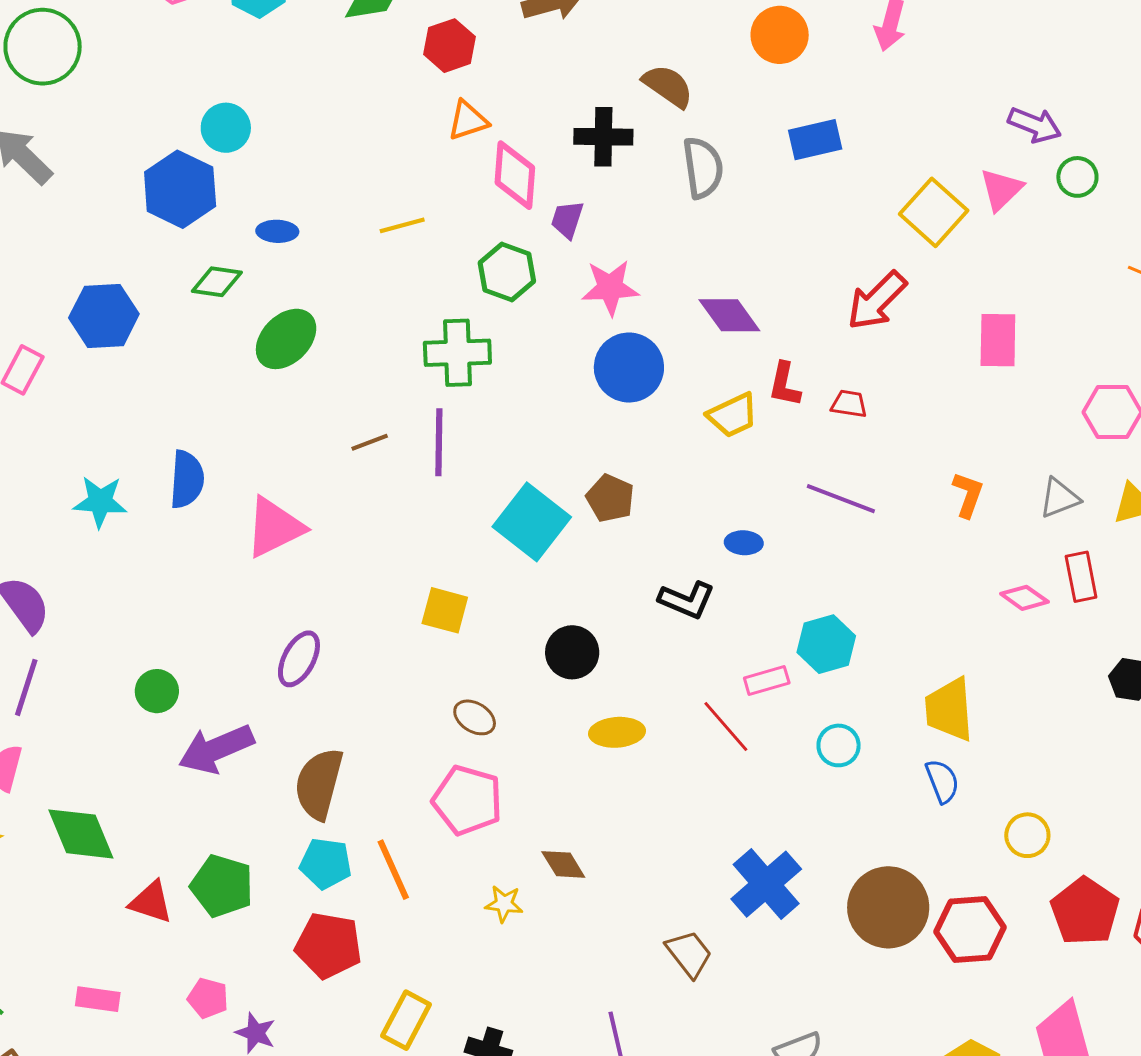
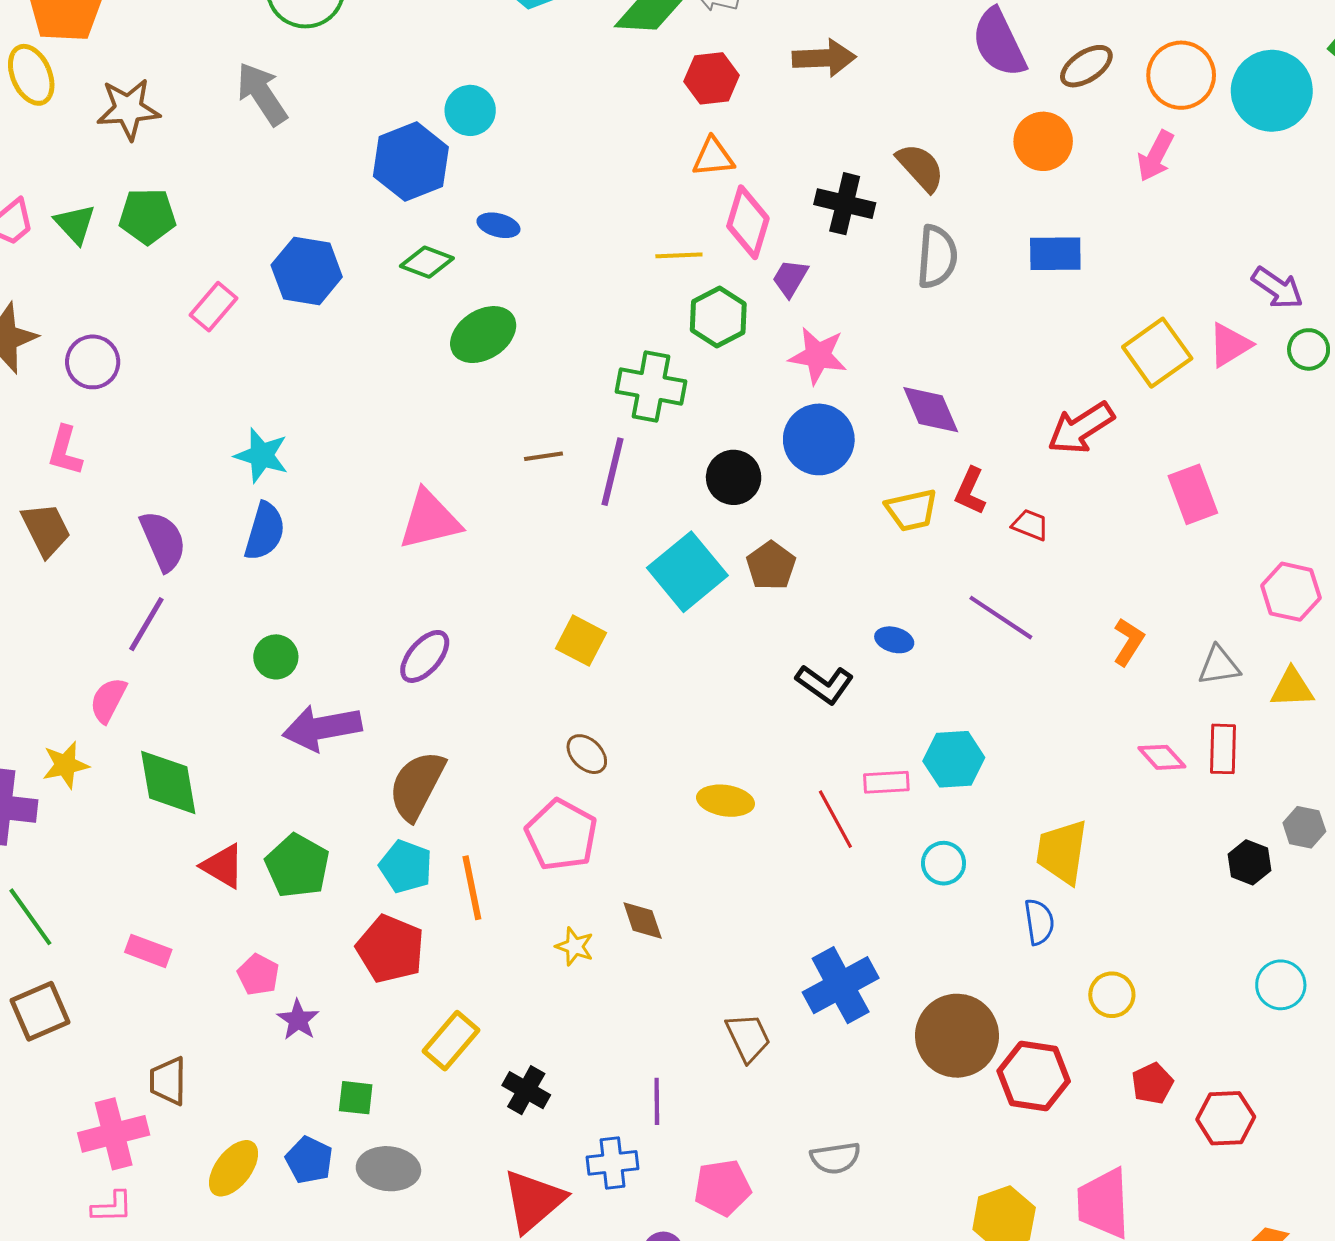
yellow line: (402, 225) -> (679, 255), moved
pink rectangle: (998, 340) -> (1193, 494), turned -34
blue semicircle: (187, 479) -> (265, 531), moved
black circle: (572, 652) -> (734, 477), moved
red pentagon: (1085, 911) -> (1152, 1083), size x0.6

